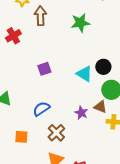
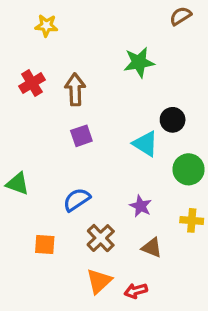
brown arrow: (40, 16) -> (75, 89), moved
black circle: (103, 67) -> (173, 120), moved
brown triangle: (100, 107) -> (152, 248), moved

